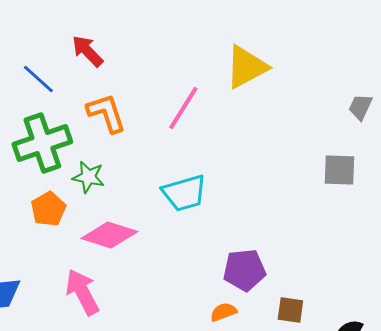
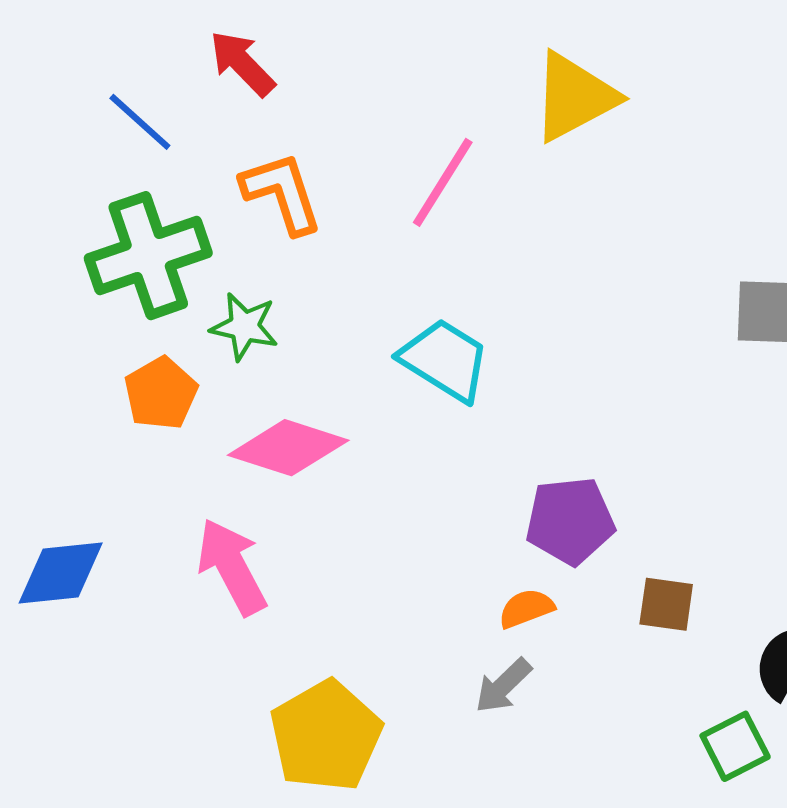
cyan trapezoid: (184, 193) -> (445, 360), turned -132

